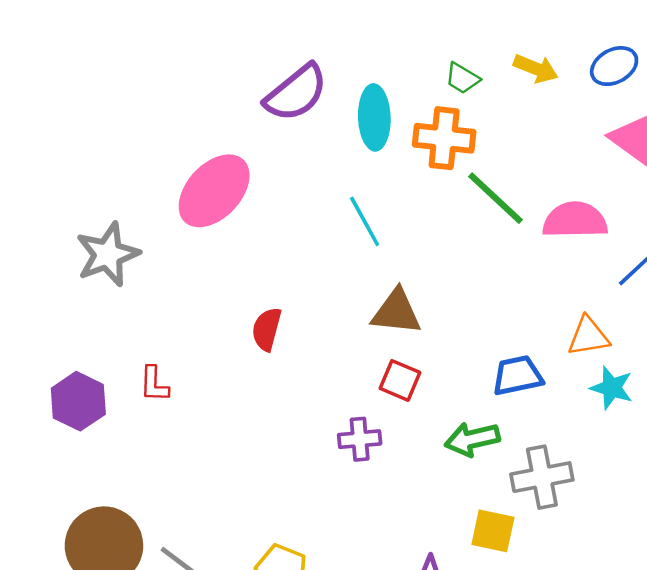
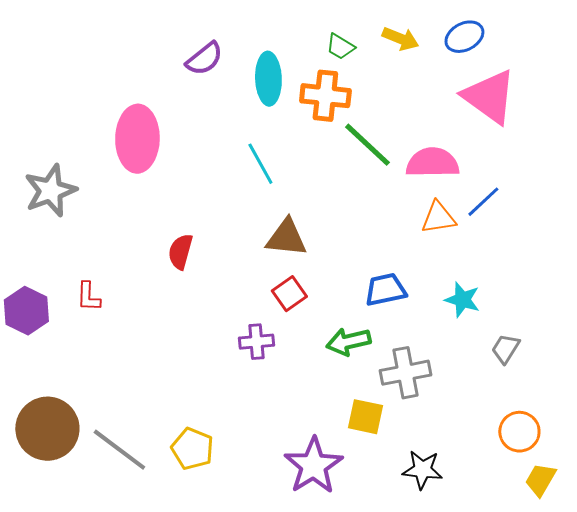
purple semicircle: (296, 93) -> (204, 59), size x0.7
pink ellipse: (214, 191) -> (137, 139), turned -42
orange triangle: (588, 336) -> (438, 218), moved
red square: (400, 380) -> (289, 294), turned 32

